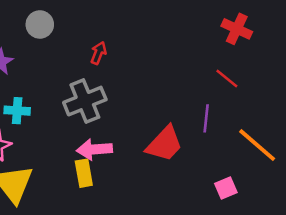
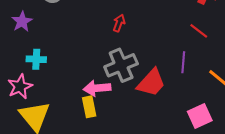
red arrow: (98, 53) -> (119, 23), moved
gray cross: (85, 101) -> (121, 65), moved
pink square: (226, 188) -> (200, 116), size x1.4

